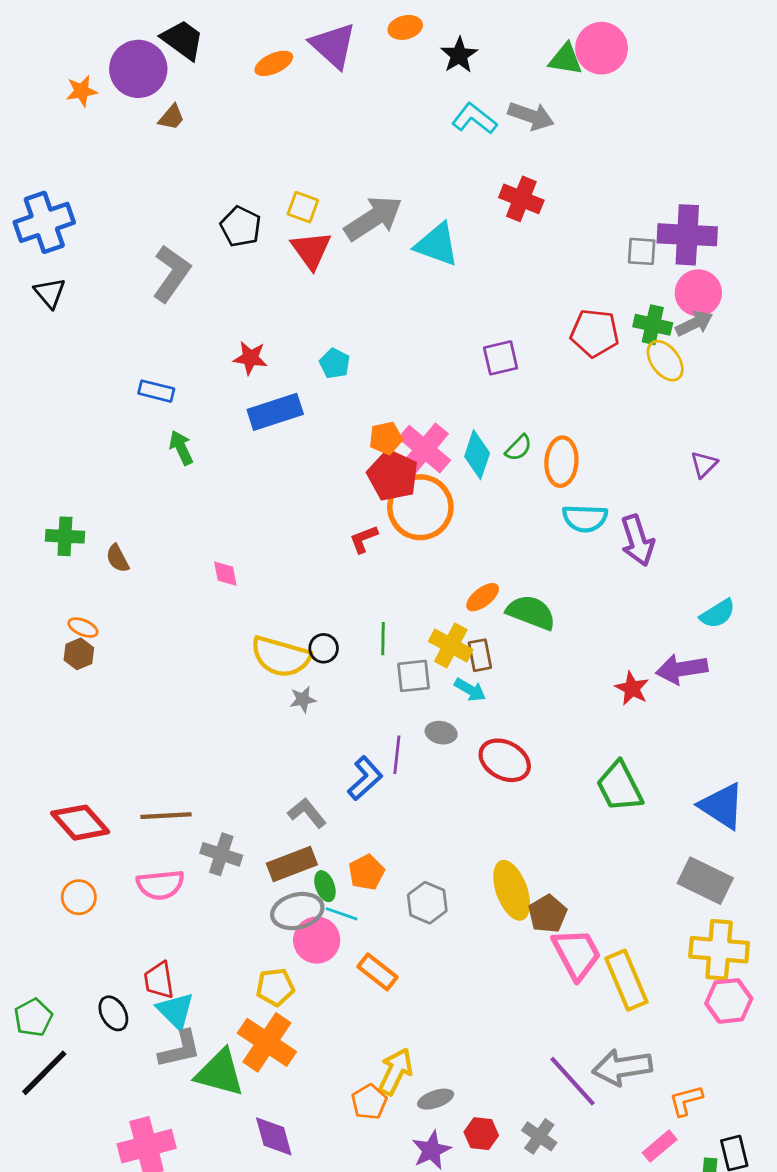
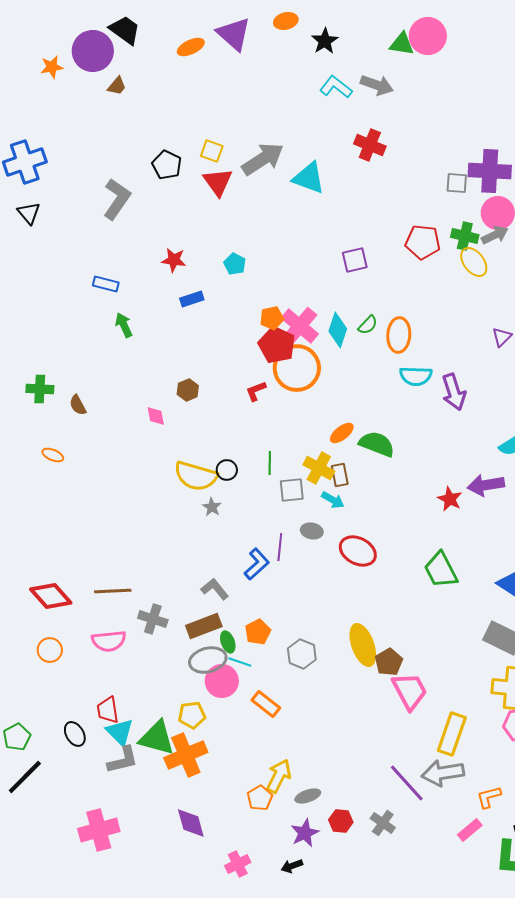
blue rectangle: (275, 412) -> (192, 299), size x0.6
brown hexagon: (79, 654) -> (188, 390), moved
gray star: (303, 699) -> (212, 507), turned -30
yellow rectangle: (626, 980) -> (452, 734), moved, turned 42
orange cross: (267, 1042) -> (186, 755), turned 33
green triangle: (220, 1073) -> (157, 738), moved

